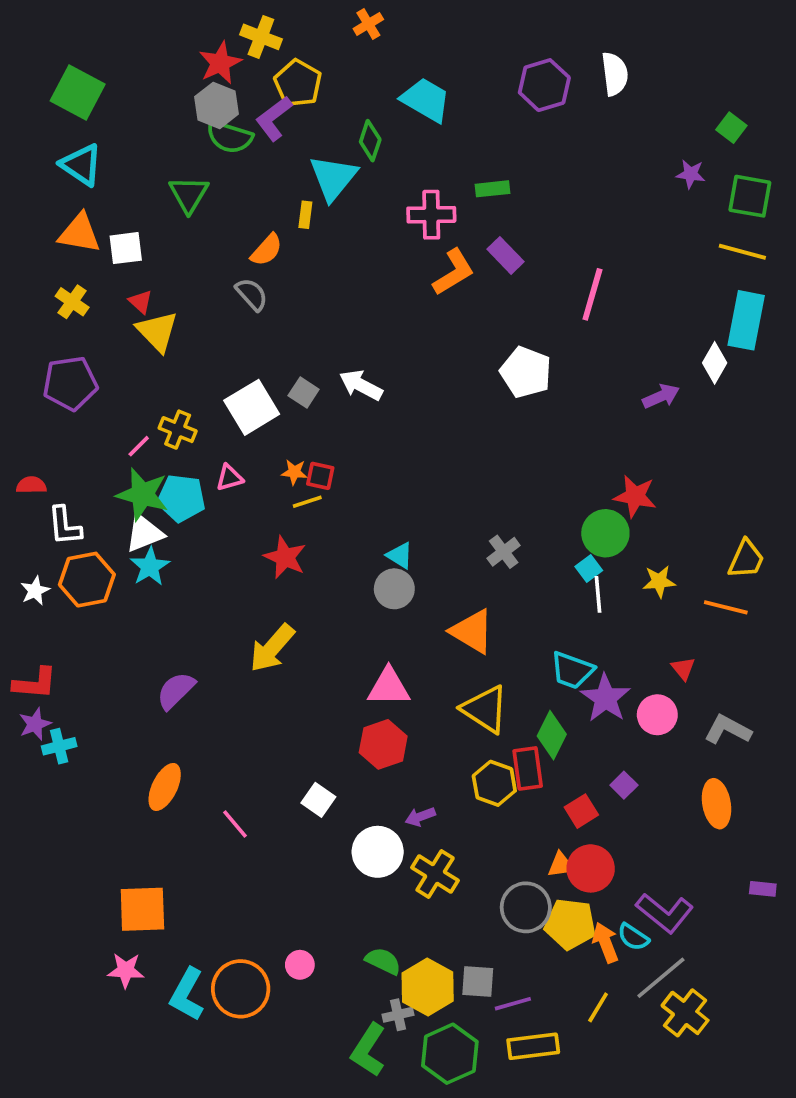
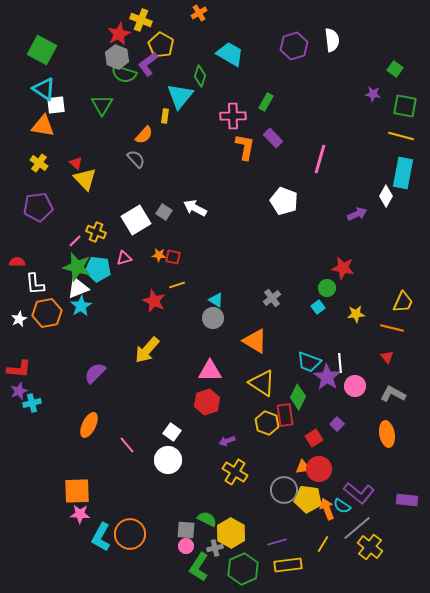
green rectangle: (492, 189) -> (266, 102), turned -54
white square: (126, 248) -> (56, 105), moved
orange L-shape: (454, 272) -> (245, 147), turned -48
yellow line: (307, 502) -> (177, 285), moved
green circle: (605, 533) -> (327, 288), size x0.7
white line: (598, 594) -> (340, 363), moved
red triangle: (683, 668) -> (387, 357), moved
white circle: (378, 852) -> (168, 460), moved
purple rectangle: (763, 889) -> (407, 500), moved, size x1.5
pink circle: (300, 965) -> (186, 546), moved
pink star: (126, 970) -> (80, 514), moved
gray square: (478, 981) -> (186, 530), moved

